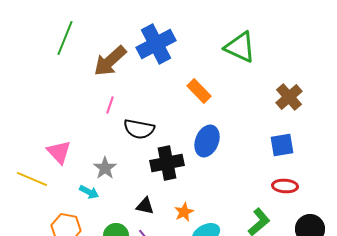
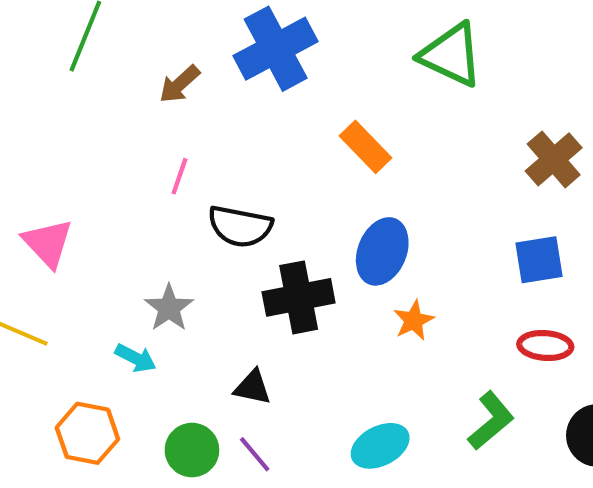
brown arrow: (110, 61) -> (179, 84), size x0.6
pink triangle: (59, 152) -> (48, 243), moved
orange star: (184, 212) -> (414, 320), moved

